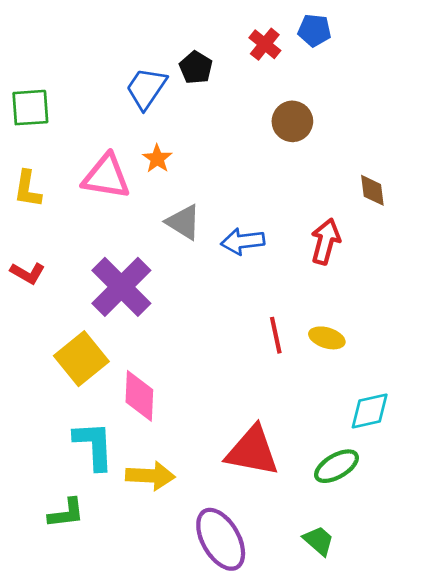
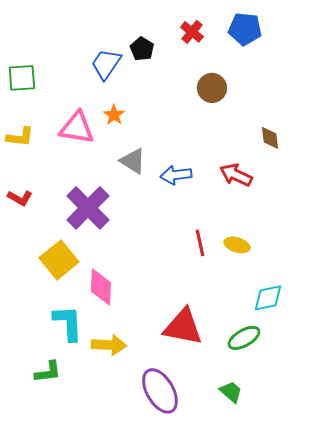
blue pentagon: (314, 30) -> (245, 29), moved, size x1.4
yellow L-shape: (28, 189) -> (20, 137), turned -92
red arrow: (325, 241) -> (236, 175), turned -80

